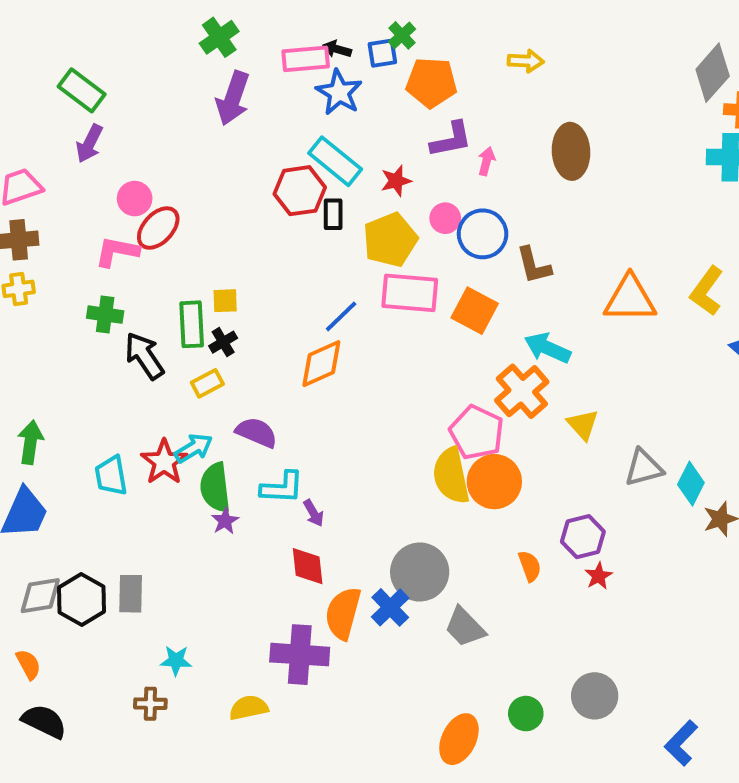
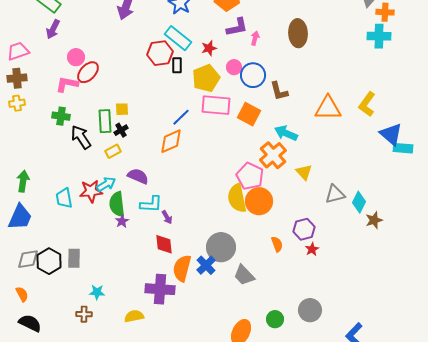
red star: (164, 462) -> (91, 191), turned 30

